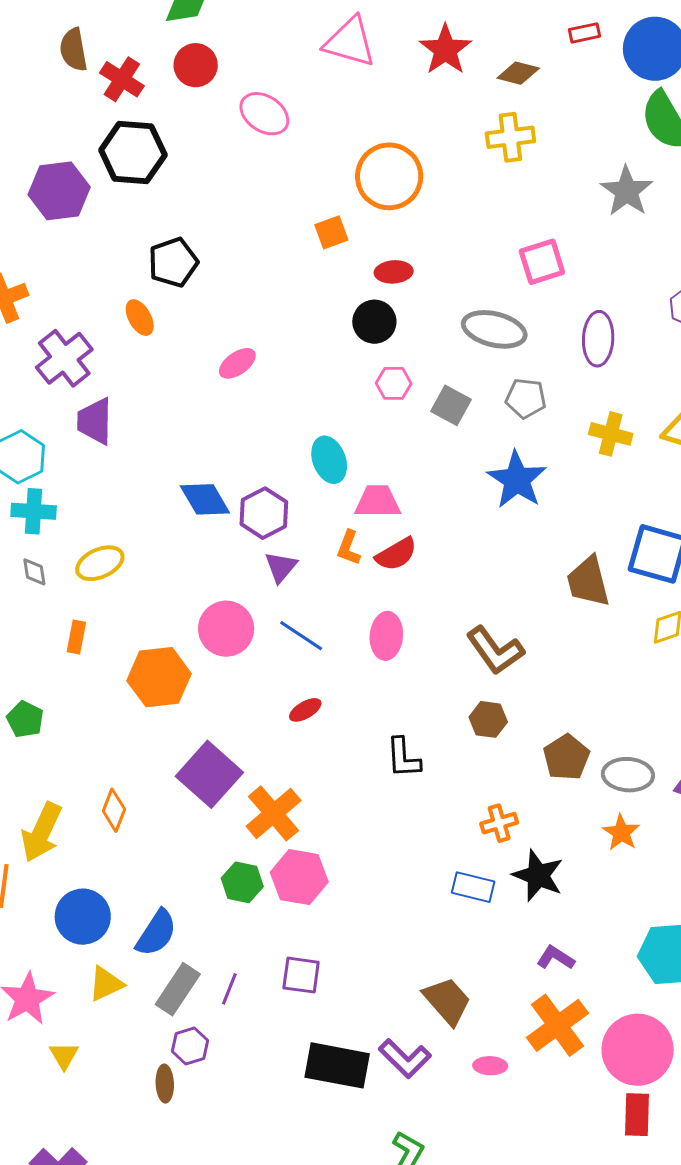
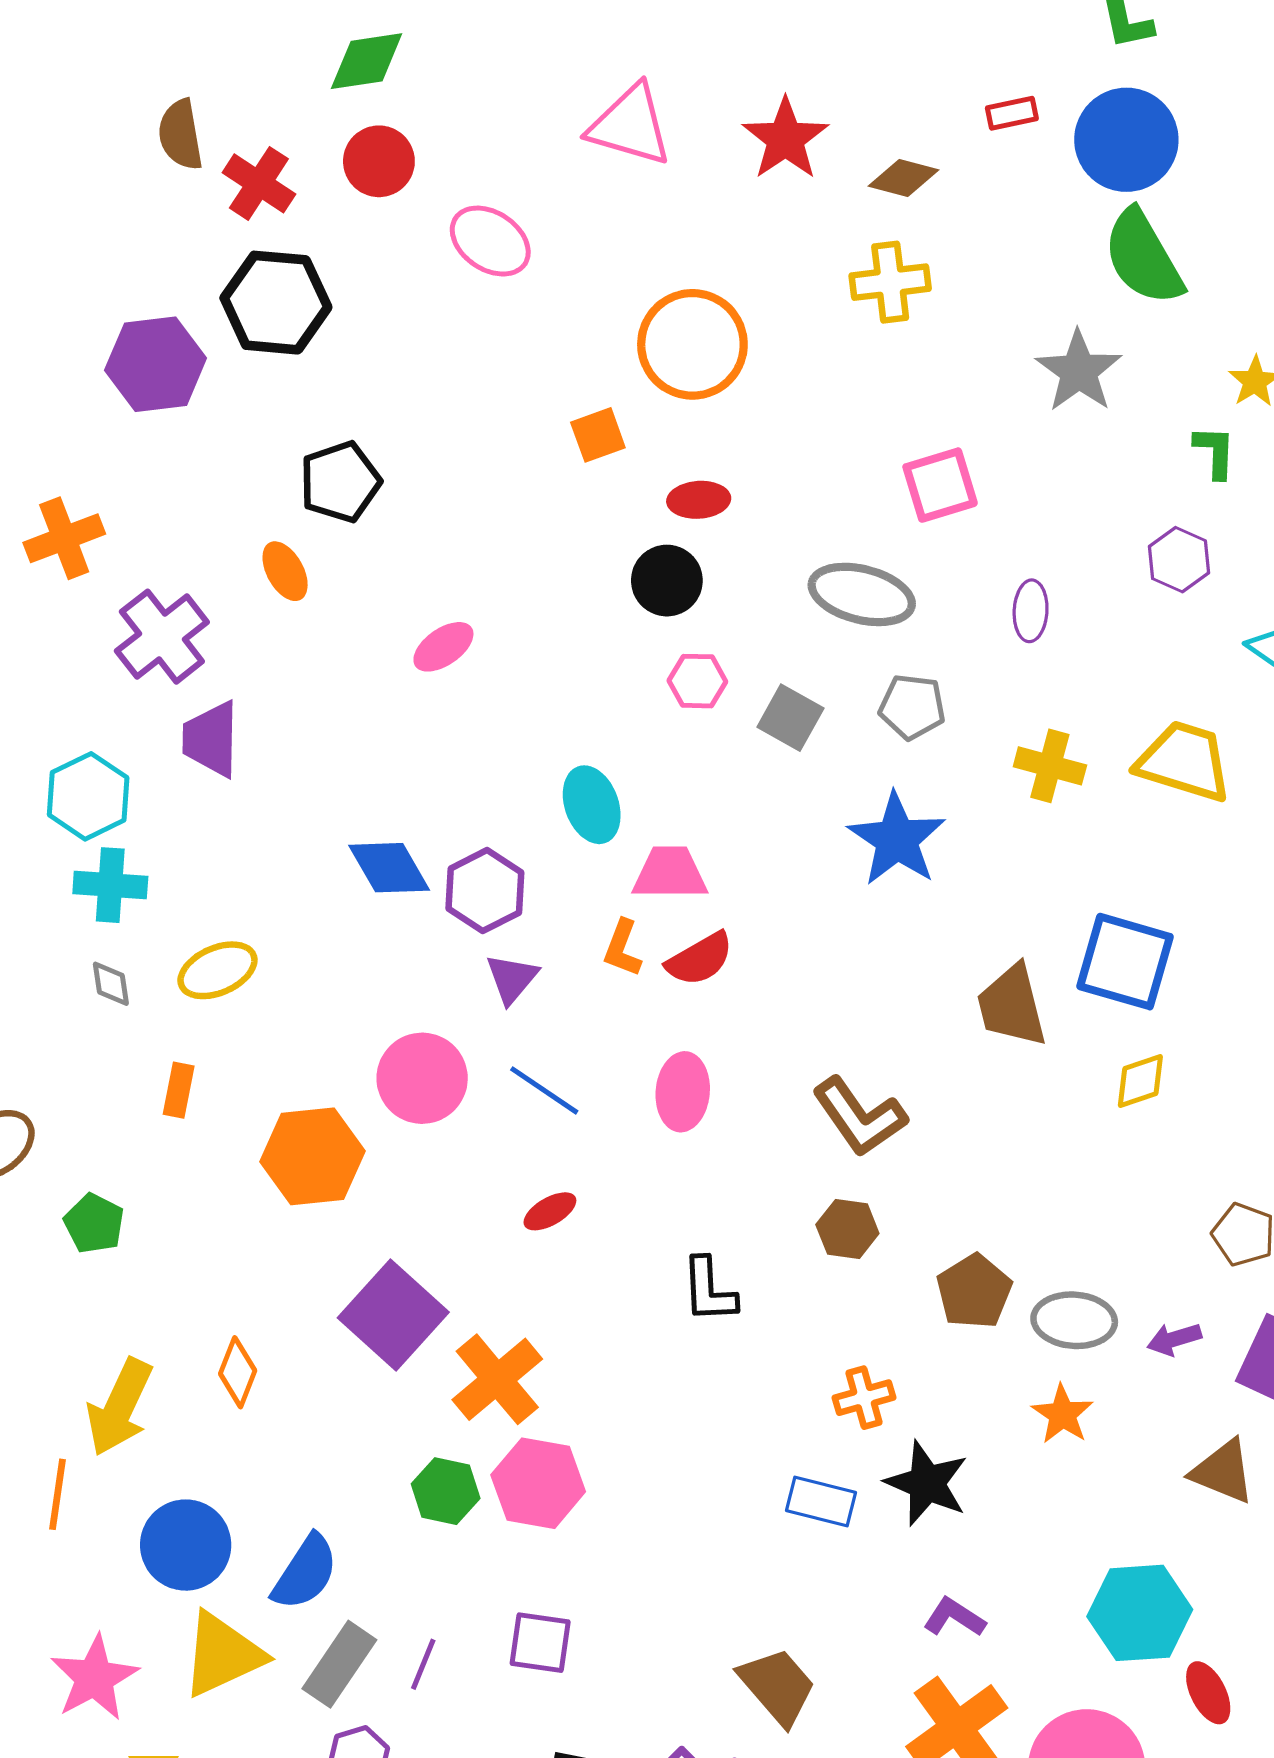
purple ellipse: (598, 339) -> (1031, 611), size x0.7
yellow triangle: (106, 984) -> (223, 1654), size x1.5

